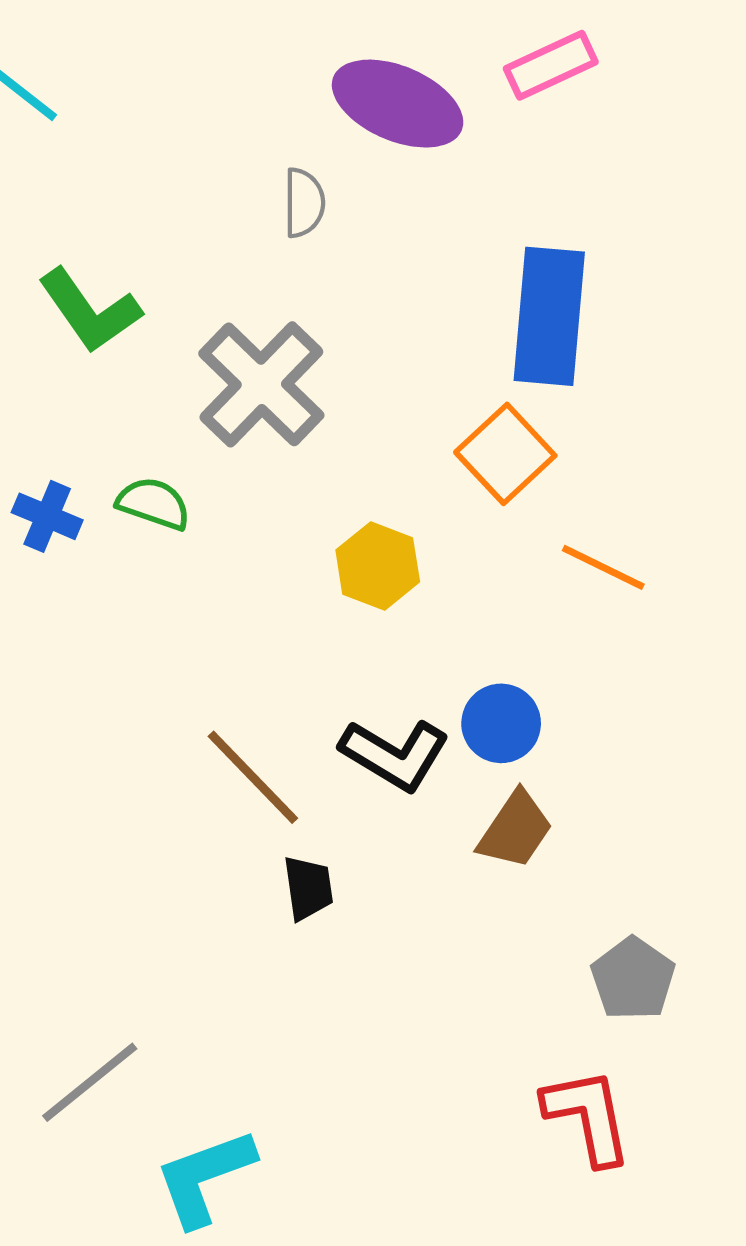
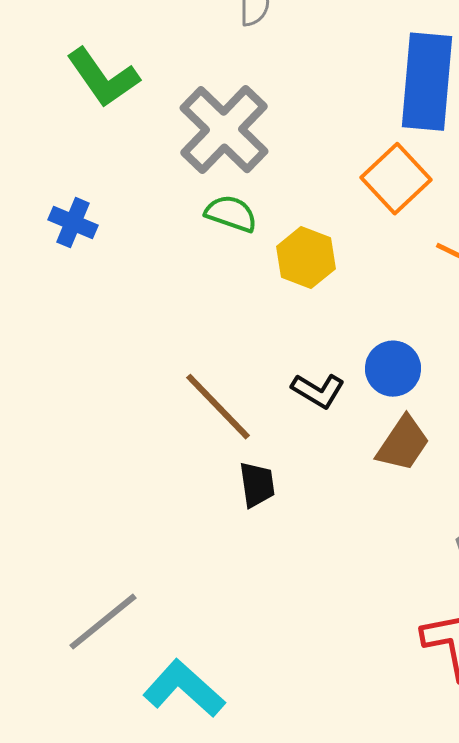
green semicircle: (154, 504) -> (231, 214), moved
black L-shape: (395, 755) -> (318, 391), size x0.7
cyan L-shape: (205, 1177) -> (184, 689), turned 62

